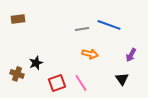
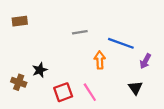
blue line: (109, 25) -> (121, 43), moved
gray line: (82, 29) -> (80, 32), moved
orange arrow: (90, 54) -> (100, 60), turned -105

